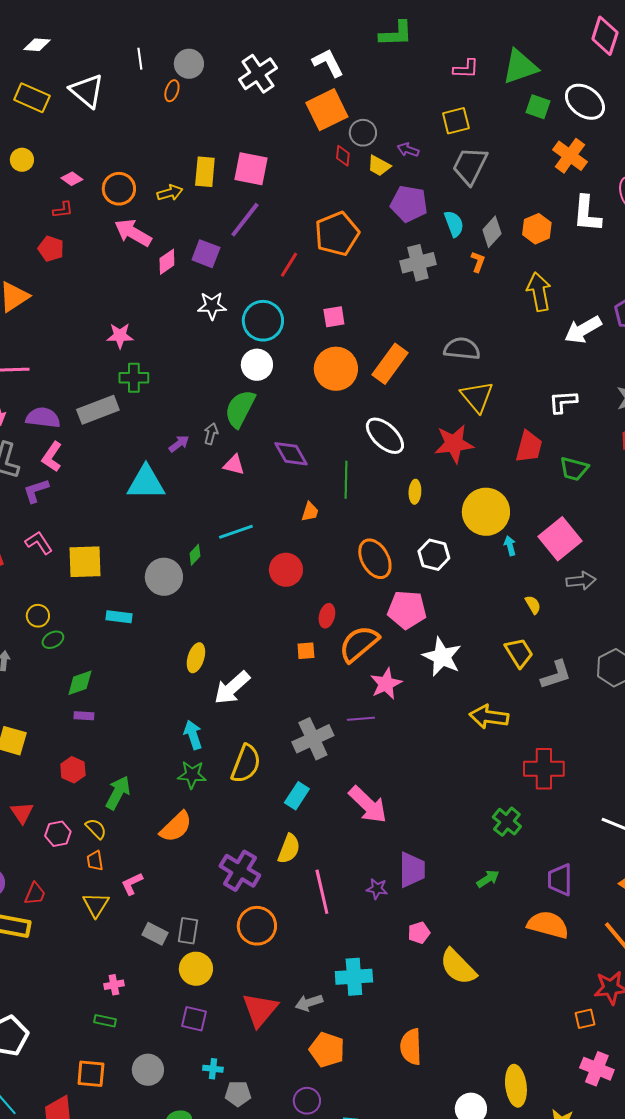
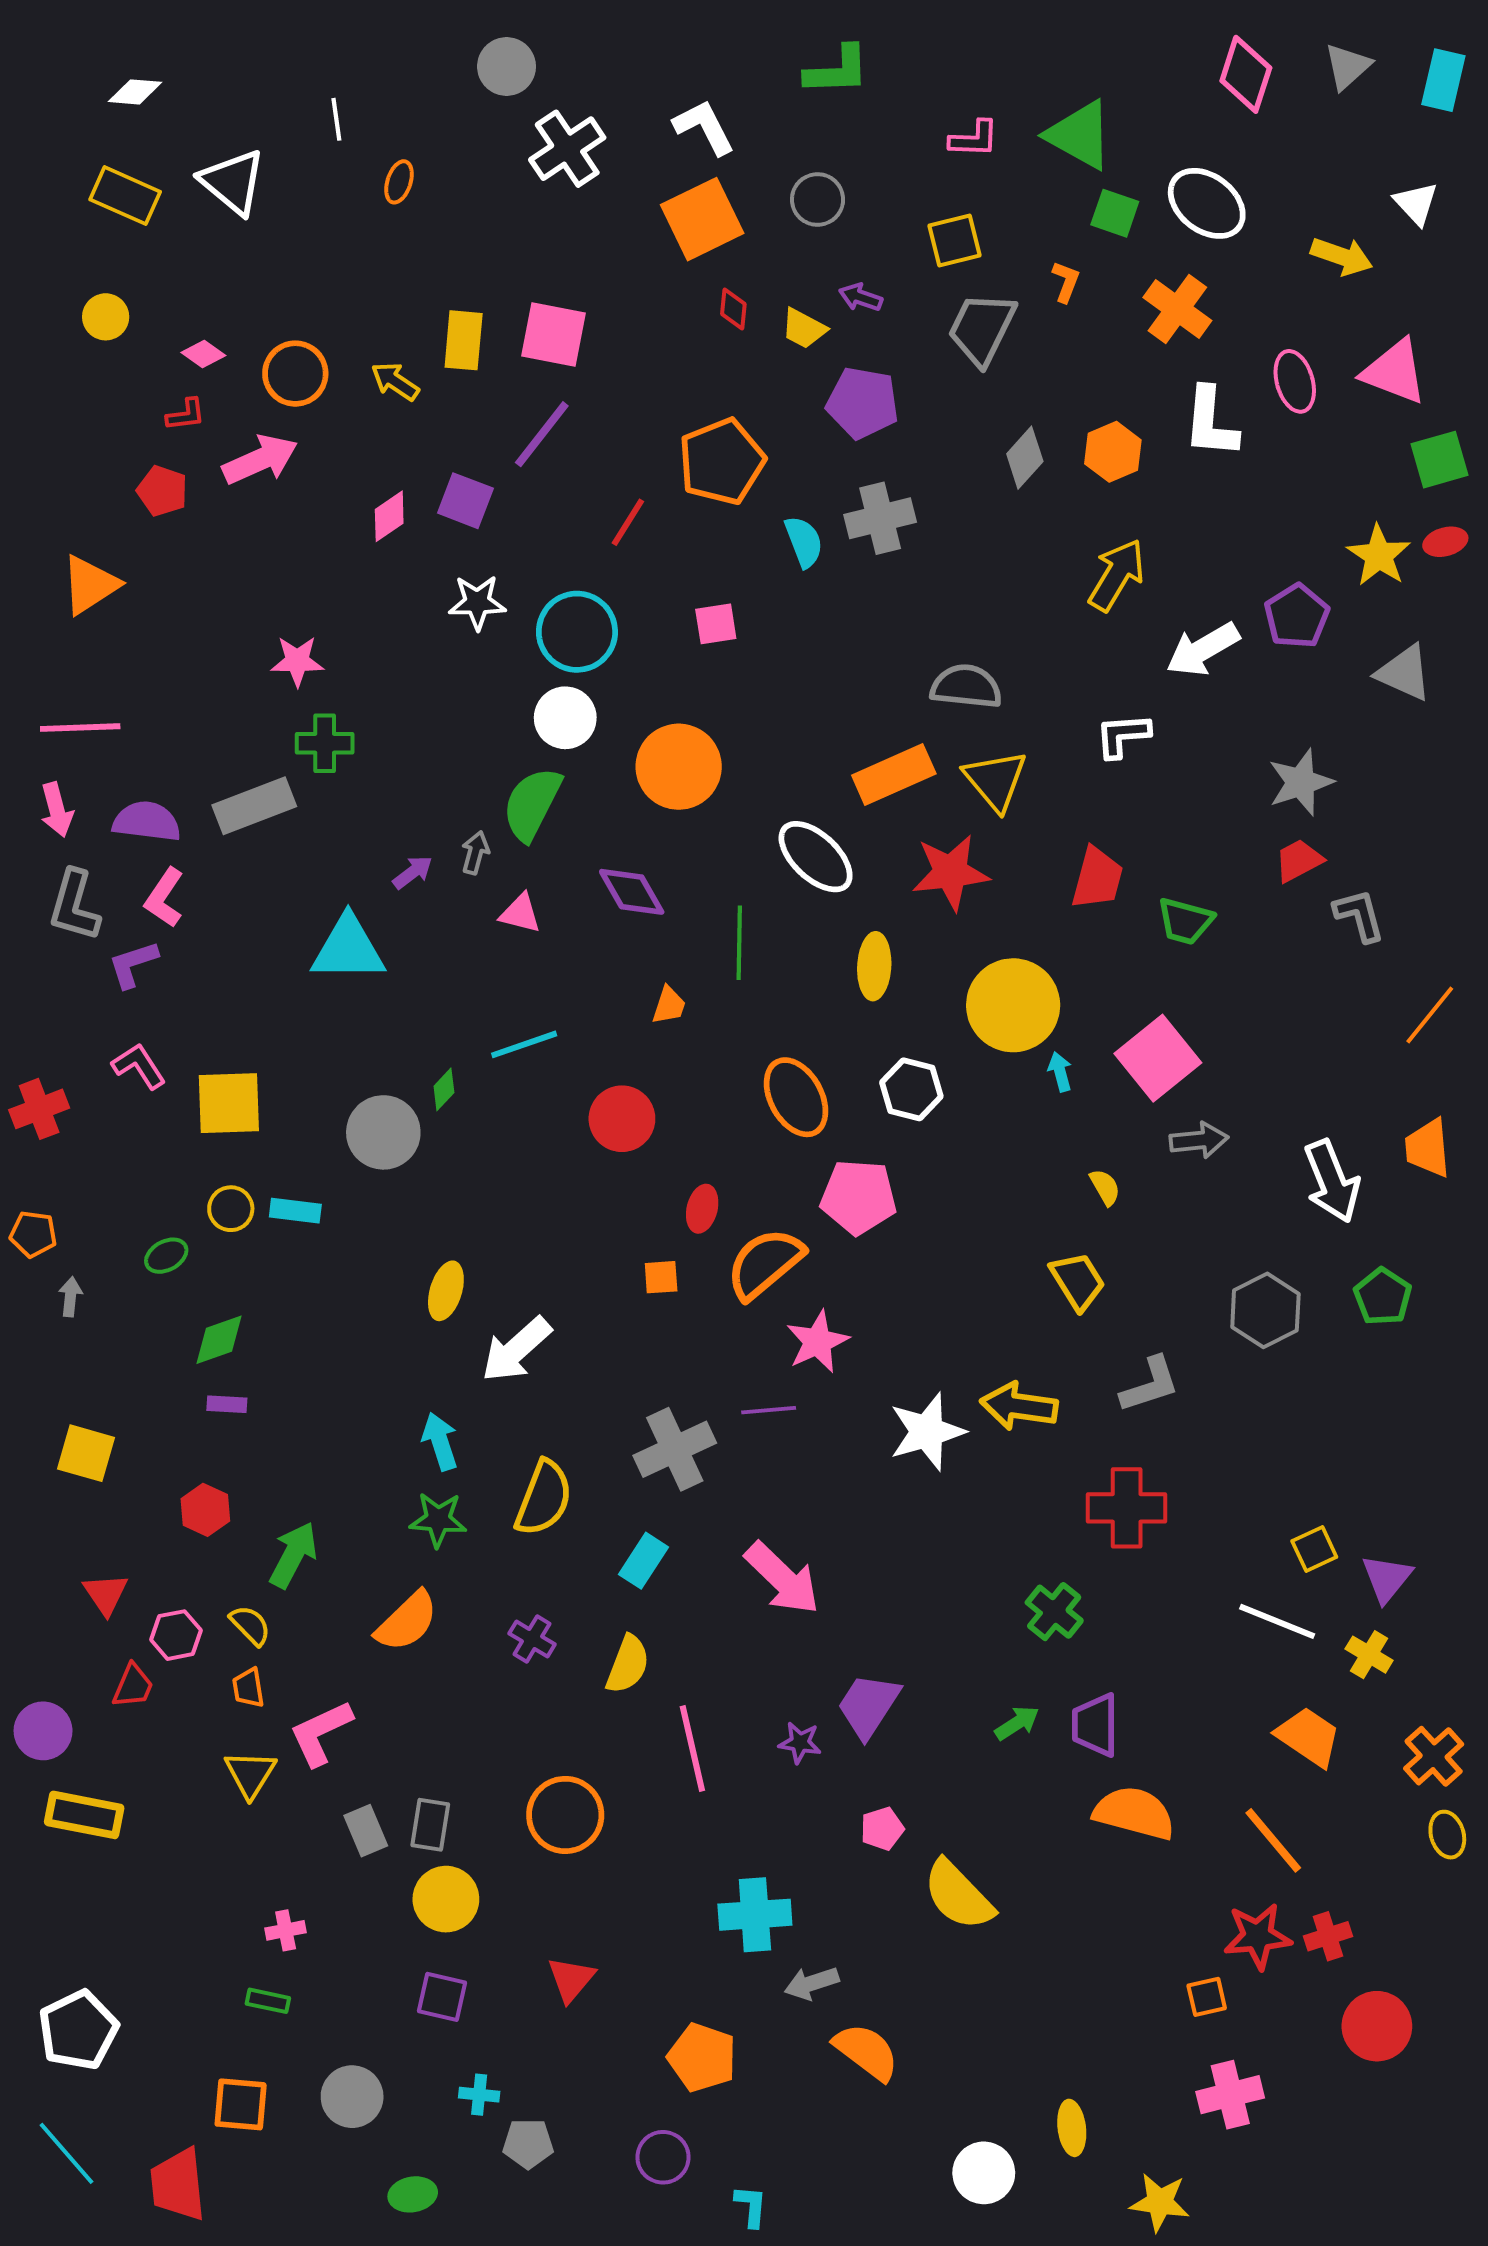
gray circle: (189, 64) -> (507, 66), moved
green triangle: (520, 67) -> (1080, 135), turned 48
gray circle: (363, 133) -> (818, 199), moved
yellow arrow: (170, 193) -> (395, 381), turned -130
cyan semicircle: (454, 224) -> (804, 542), moved
pink arrow: (133, 233) -> (260, 460), moved, turned 126
orange L-shape: (478, 262) -> (1066, 282), moved
yellow arrow: (539, 292) -> (1117, 575), turned 42
orange rectangle: (390, 364) -> (894, 774), moved, turned 30
orange circle: (336, 369) -> (679, 767), moved
white L-shape: (563, 402) -> (1123, 735), moved
yellow ellipse: (415, 492) -> (874, 966), size x1.4
yellow circle: (38, 616) -> (231, 1209), moved
white star: (442, 657) -> (927, 1432), moved, turned 30
gray L-shape: (556, 675) -> (1150, 1385), moved
purple trapezoid: (412, 870) -> (868, 1705), turned -147
purple cross: (240, 871) -> (532, 1639), moved, size x0.6
purple trapezoid: (560, 880) -> (1095, 1725), moved
pink L-shape: (132, 884) -> (321, 1733), size x1.5
red trapezoid: (35, 894) -> (133, 1686), moved
gray rectangle: (155, 934) -> (366, 1831), turned 40
gray arrow: (309, 1003) -> (812, 1983), moved
red triangle: (260, 1010) -> (571, 1979), size x0.7
orange semicircle: (411, 1047) -> (866, 2052), turned 129
pink cross: (597, 1069) -> (1230, 2095), turned -36
yellow ellipse: (516, 1086) -> (1072, 2128), size x0.7

